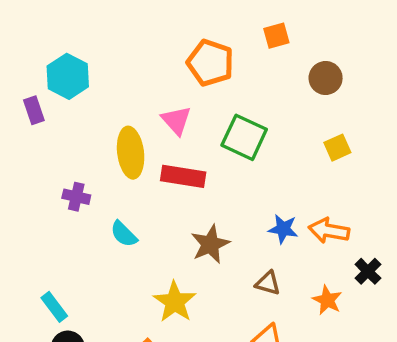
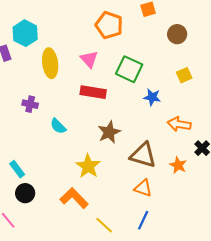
yellow ellipse: (131, 153) -> (50, 63), moved
blue star: (283, 229) -> (152, 97), moved
brown triangle: (268, 283) -> (143, 155), size x1.8

